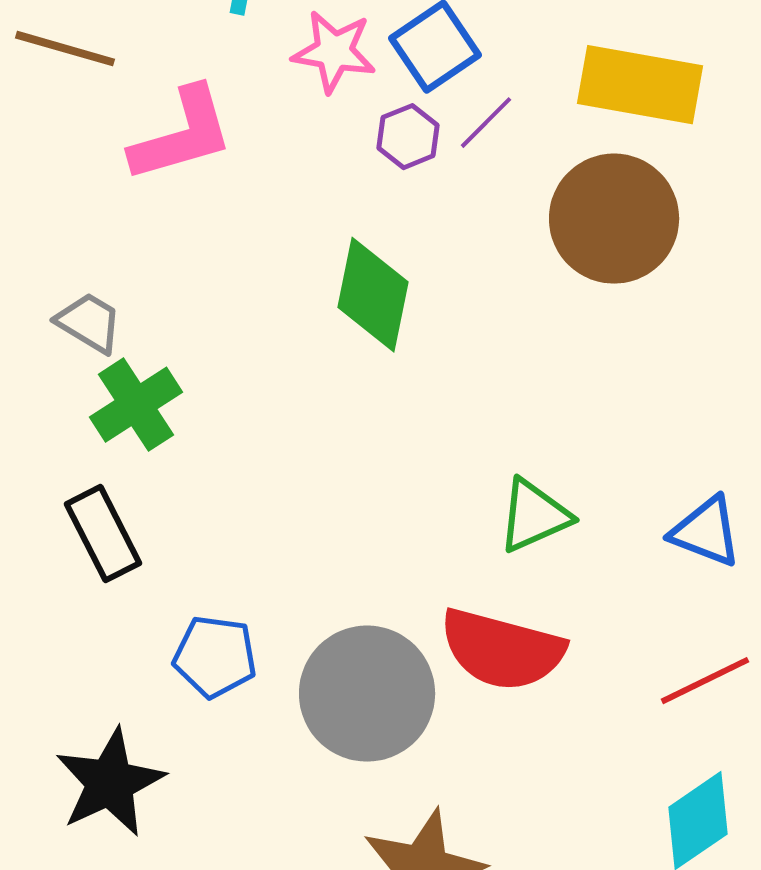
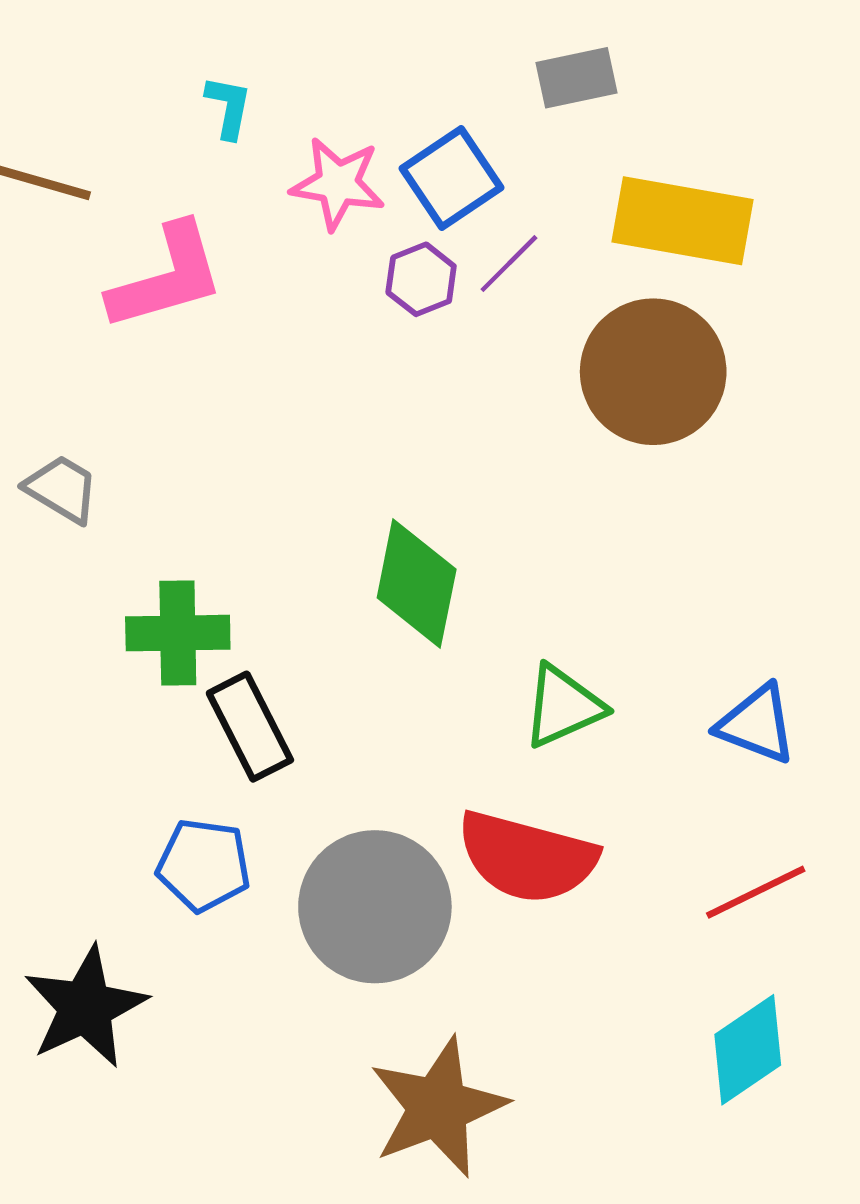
green diamond: (373, 295) -> (417, 583), moved
green cross: (136, 405) -> (178, 633), moved, turned 32
black rectangle: (103, 534) -> (250, 727), moved

